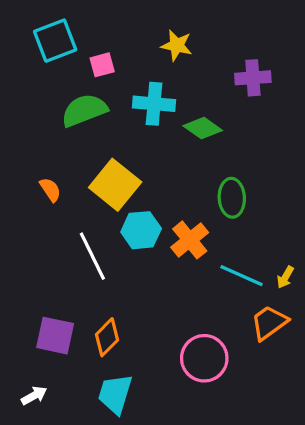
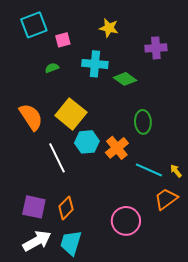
green semicircle: (84, 110) -> (52, 68), size x0.5
orange semicircle: (50, 190) -> (31, 117), size x1.8
yellow arrow: (285, 277) -> (176, 171), turned 112
white arrow: (34, 396) -> (37, 241), moved, size x1.8

